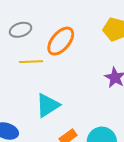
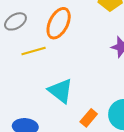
cyan triangle: (48, 105) -> (61, 91), turned -36

